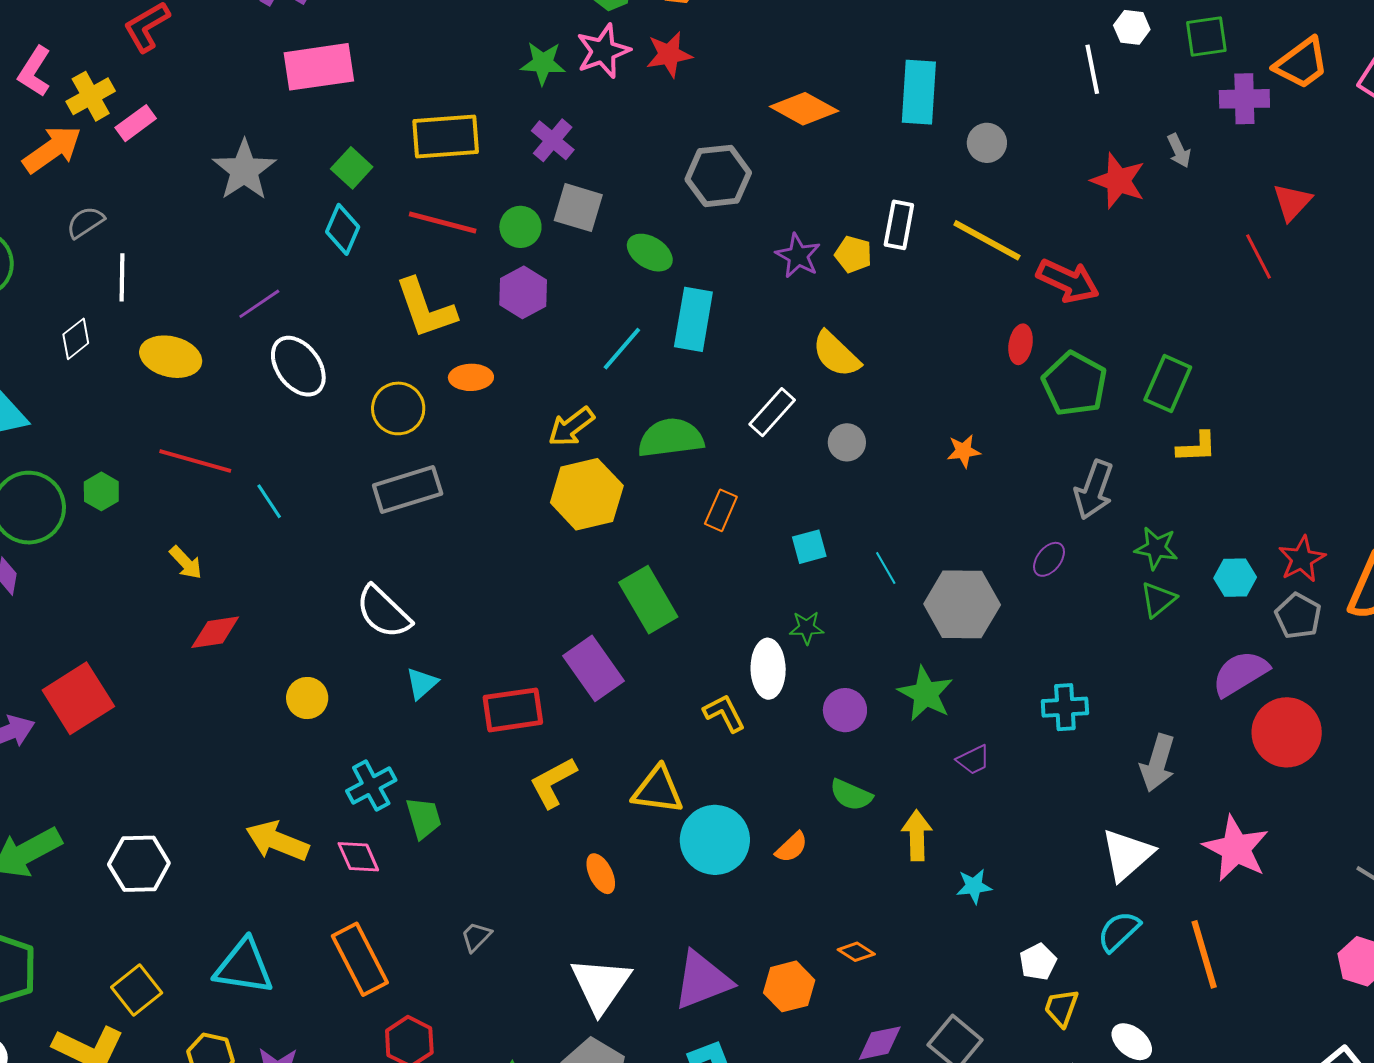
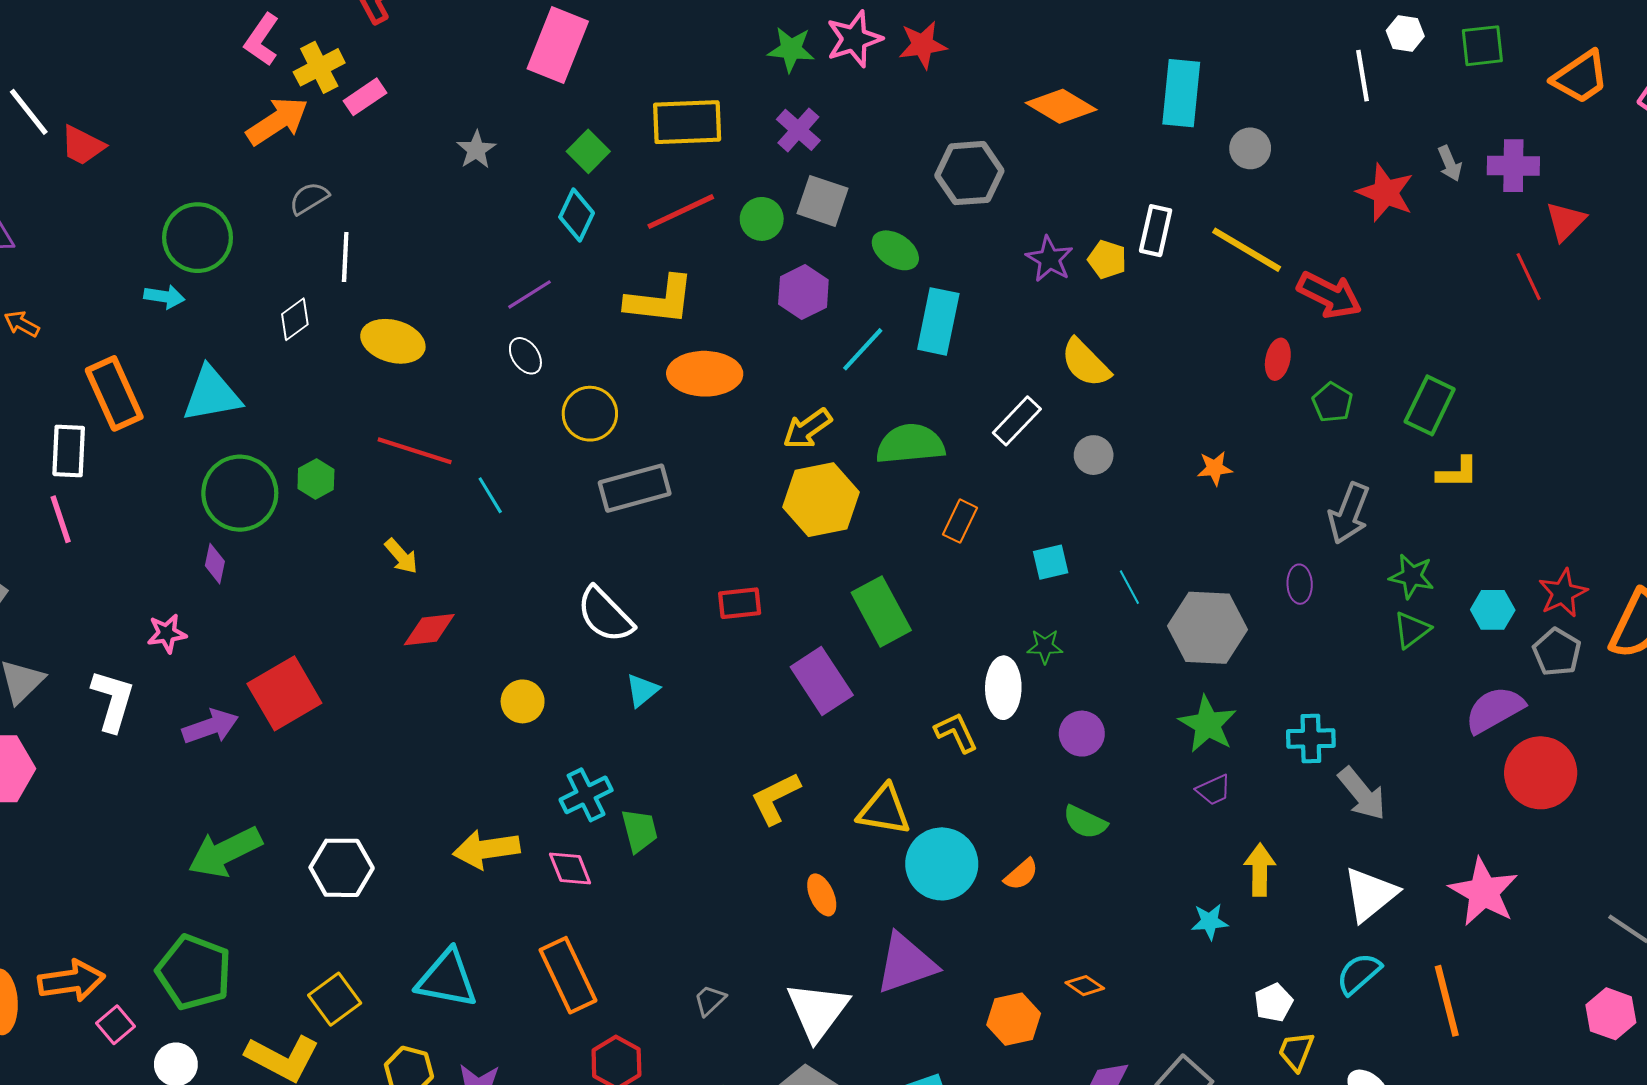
pink rectangle: (319, 67) -> (558, 45), turned -62
purple cross: (1244, 99) -> (1513, 166), moved
gray star: (244, 170) -> (476, 150), size x0.6
red line: (443, 223) -> (681, 212), turned -42
purple hexagon: (523, 292) -> (803, 292), moved
purple line: (259, 304) -> (529, 294), moved
yellow L-shape: (425, 308) -> (660, 300), turned -66
white ellipse: (298, 366) -> (525, 356), size x0.6
orange ellipse: (471, 377) -> (705, 374), size x1.6
green pentagon: (1074, 384) -> (1333, 402), size x0.6
yellow circle: (398, 408) -> (590, 414), moved
purple ellipse: (1049, 559) -> (1300, 584), turned -42
green star: (926, 694) -> (1208, 724), moved
red rectangle: (513, 710) -> (740, 603), moved, size x0.7
gray arrow: (1158, 763) -> (1362, 794), moved, turned -58
yellow arrow: (917, 835) -> (1260, 870), moved
yellow arrow: (277, 841) -> (486, 849), turned -32
gray trapezoid: (476, 937) -> (710, 1000), moved
purple triangle: (702, 980) -> (906, 964), moved

